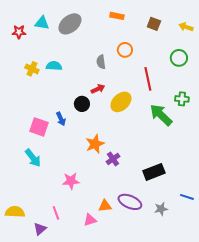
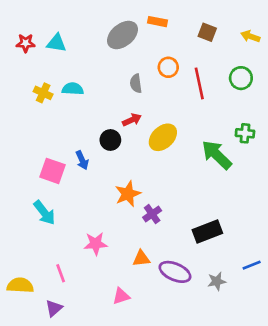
cyan triangle: (42, 23) -> (57, 43), moved
gray ellipse: (70, 24) -> (122, 35), moved
red line: (148, 79) -> (199, 83), moved
blue line: (187, 197) -> (252, 265), turned -40
orange triangle: (105, 206) -> (141, 258), moved
pink line: (56, 213) -> (61, 273), moved

